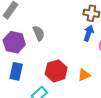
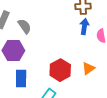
gray semicircle: (39, 33) -> (25, 26), moved

